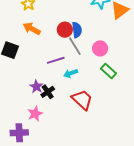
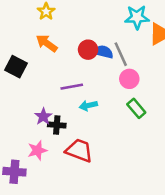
blue semicircle: (77, 30) -> (103, 52), turned -77
gray line: (75, 46) -> (121, 54), moved
black cross: (48, 92) -> (57, 125), turned 32
red trapezoid: (82, 100) -> (79, 150), moved, turned -30

